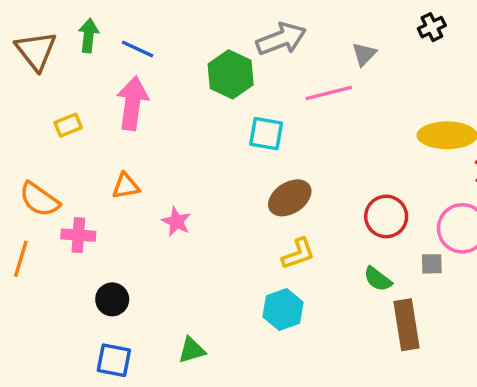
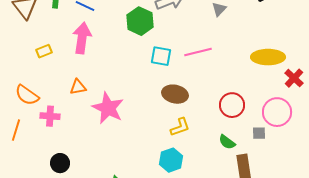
pink line: (329, 93) -> (198, 52), moved
brown ellipse: (290, 198) -> (175, 94), turned 45
pink star: (176, 222) -> (108, 108), size x1.8
black circle: (112, 299) -> (60, 163), moved

